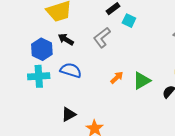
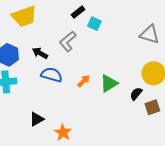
black arrow: (66, 39) -> (40, 53), moved
blue semicircle: (71, 70) -> (52, 75), moved

